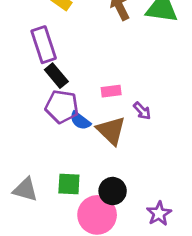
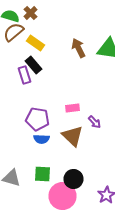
purple rectangle: (44, 45) -> (24, 75), size x0.7
black rectangle: (56, 76) -> (34, 65), moved
blue semicircle: (80, 121) -> (42, 139), moved, turned -35

